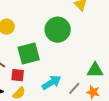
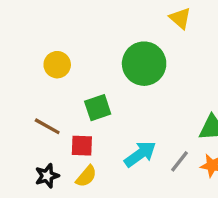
green square: (29, 54) -> (98, 108), size x0.7

